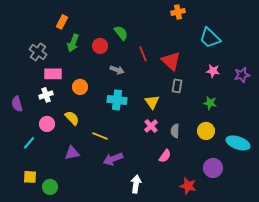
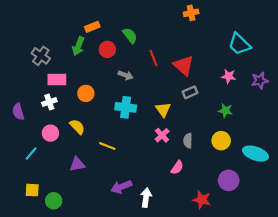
orange rectangle: (62, 22) -> (92, 27), moved, turned 40
cyan trapezoid: (210, 38) -> (239, 44), moved
gray rectangle: (177, 86) -> (190, 92), turned 56
purple arrow: (113, 159) -> (121, 187), moved

